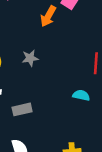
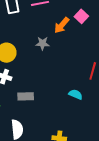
gray star: (30, 58) -> (42, 43), moved

